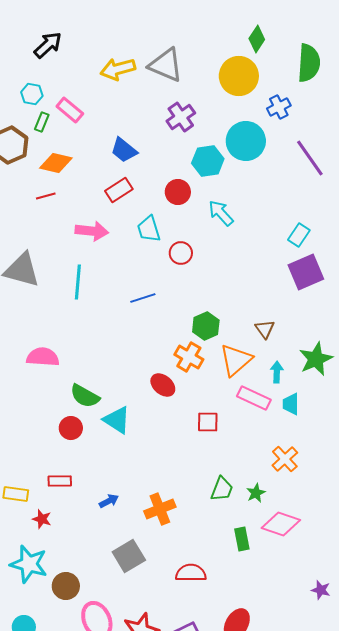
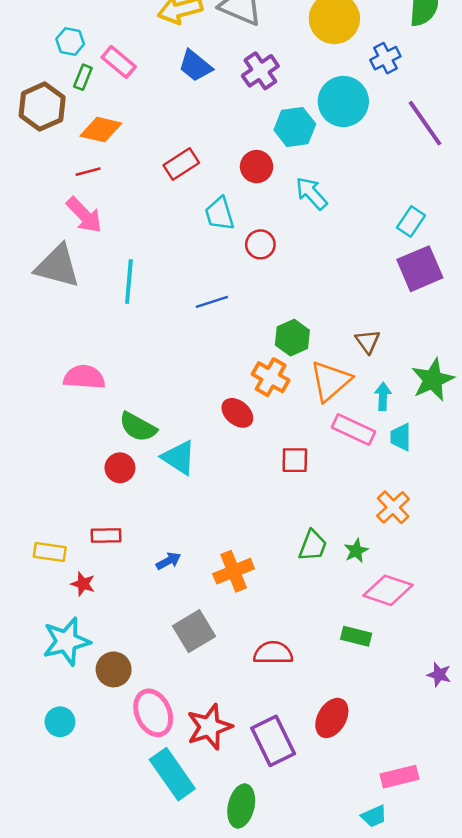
blue trapezoid: (124, 150) -> (195, 66), moved
pink arrow: (92, 231) -> (84, 215), moved, turned 40
green rectangle: (242, 539) -> (356, 636), moved, turned -65
cyan star: (29, 564) -> (66, 641), turned -30

